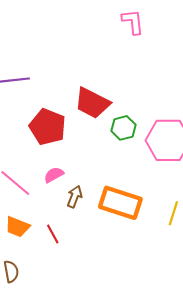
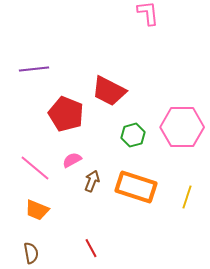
green hexagon: (123, 128) -> (133, 135), moved
red line: (53, 234) -> (91, 248), moved

